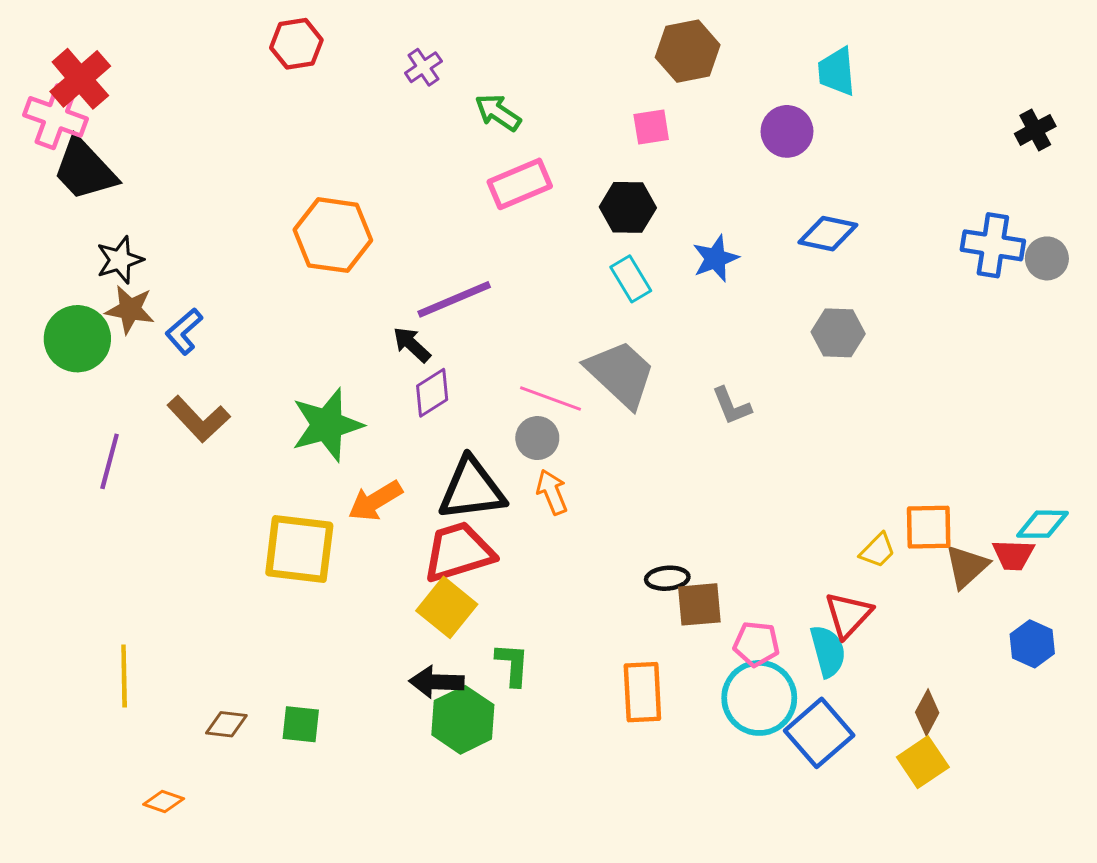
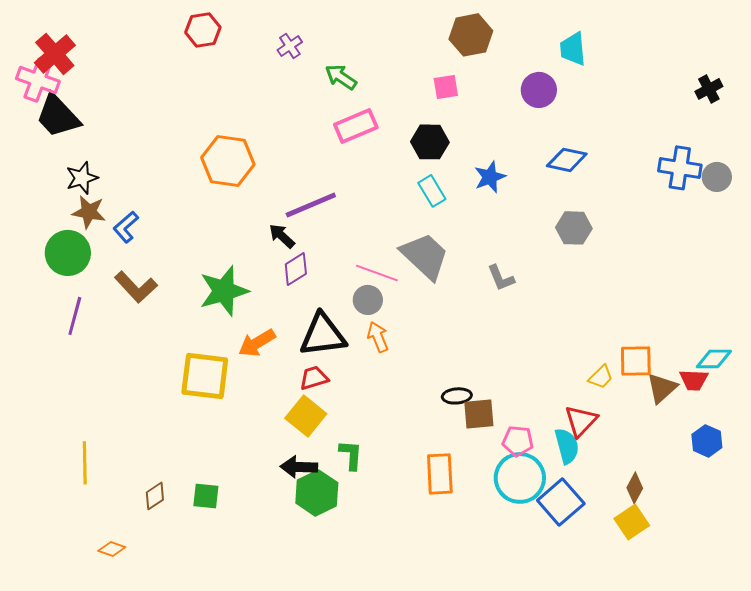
green circle: (77, 339) -> (68, 253), moved
red trapezoid: (458, 552) -> (314, 378), size x0.6
brown diamond: (226, 724) -> (155, 496), turned -40

